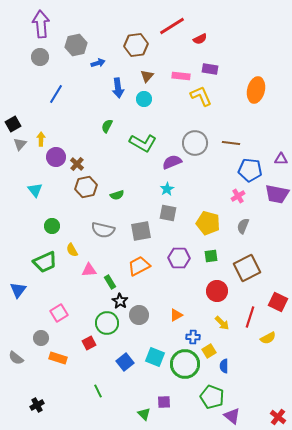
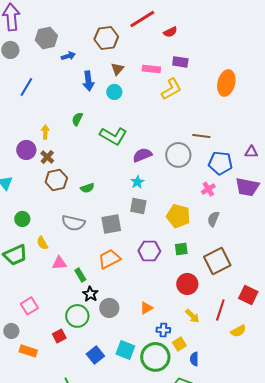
yellow L-shape: (201, 96) -> (171, 89), turned 85
yellow arrow: (41, 139) -> (45, 132), moved
gray circle: (195, 143) -> (178, 155), moved

